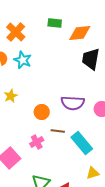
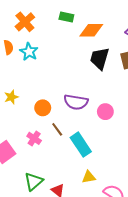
yellow star: (11, 96) -> (11, 97), moved
brown line: (58, 131) -> (57, 129), turned 40
pink cross: (37, 142) -> (34, 138), turned -32

